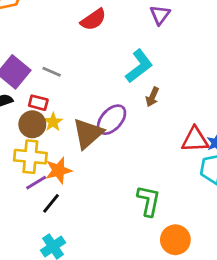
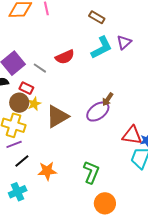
red semicircle: (93, 20) -> (65, 57), moved
cyan L-shape: (139, 66) -> (102, 48), moved
purple ellipse: (112, 120) -> (98, 112), moved
orange star: (58, 170) -> (47, 171), moved

